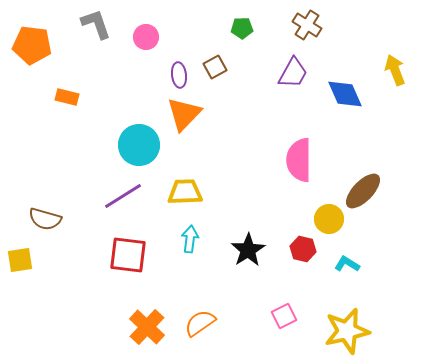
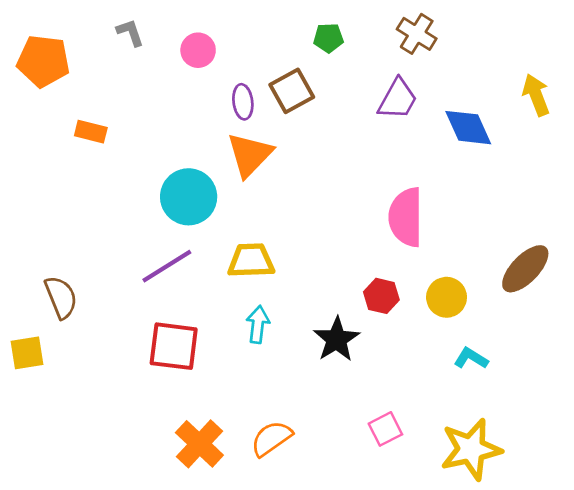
gray L-shape: (96, 24) -> (130, 33), size x0.7
brown square: (215, 67) -> (292, 91), size x1.4
brown ellipse: (363, 191) -> (525, 269), moved
brown semicircle: (45, 219) -> (61, 297), turned -128
red hexagon: (303, 249) -> (381, 296), moved

